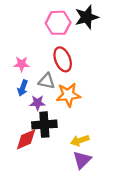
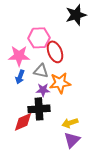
pink hexagon: (58, 23) -> (39, 38), moved
pink star: (22, 64) -> (19, 56), size x1.5
purple star: (38, 103) -> (43, 90), moved

